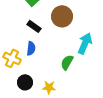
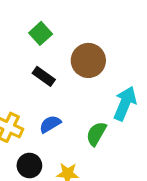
blue semicircle: (31, 48) -> (50, 124), moved, turned -128

